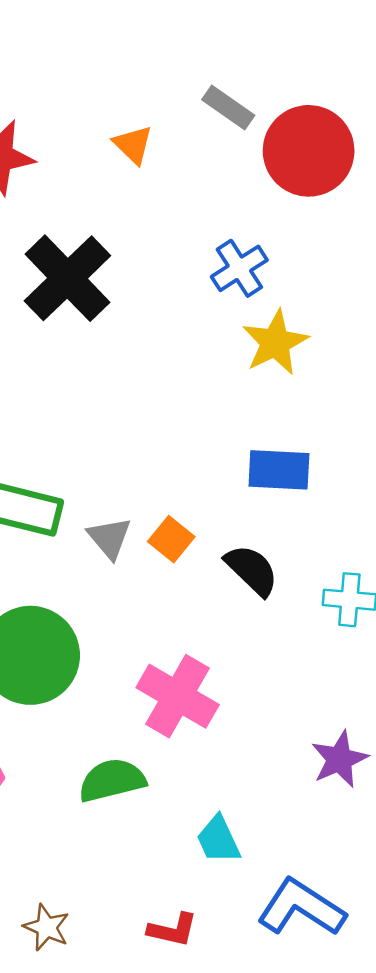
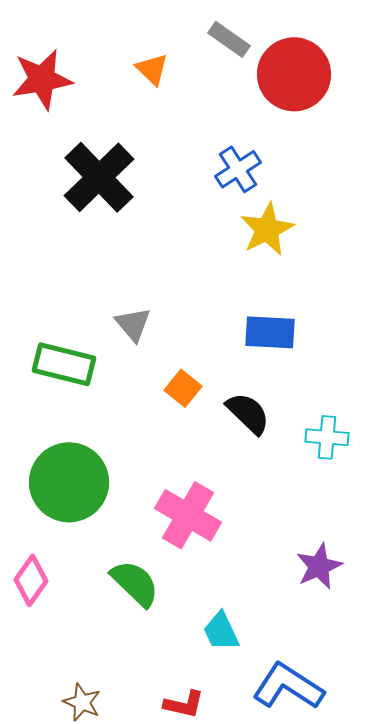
gray triangle: (110, 538) -> (133, 324), moved
green semicircle: (112, 780) -> (135, 583), turned 58

